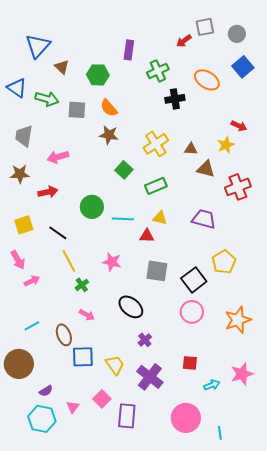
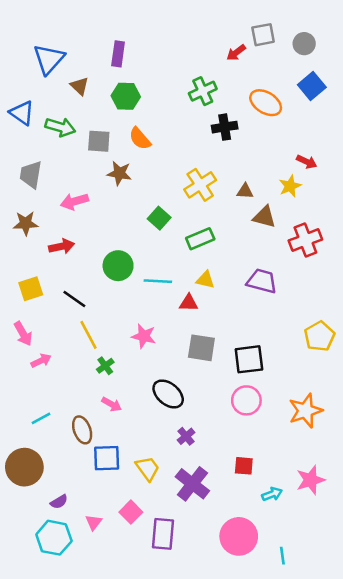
purple rectangle: (129, 50) -> (118, 54), moved
brown star: (109, 135) -> (119, 173), moved
yellow pentagon: (224, 262) -> (320, 336), moved
black square: (194, 280) -> (249, 359), turned 30

